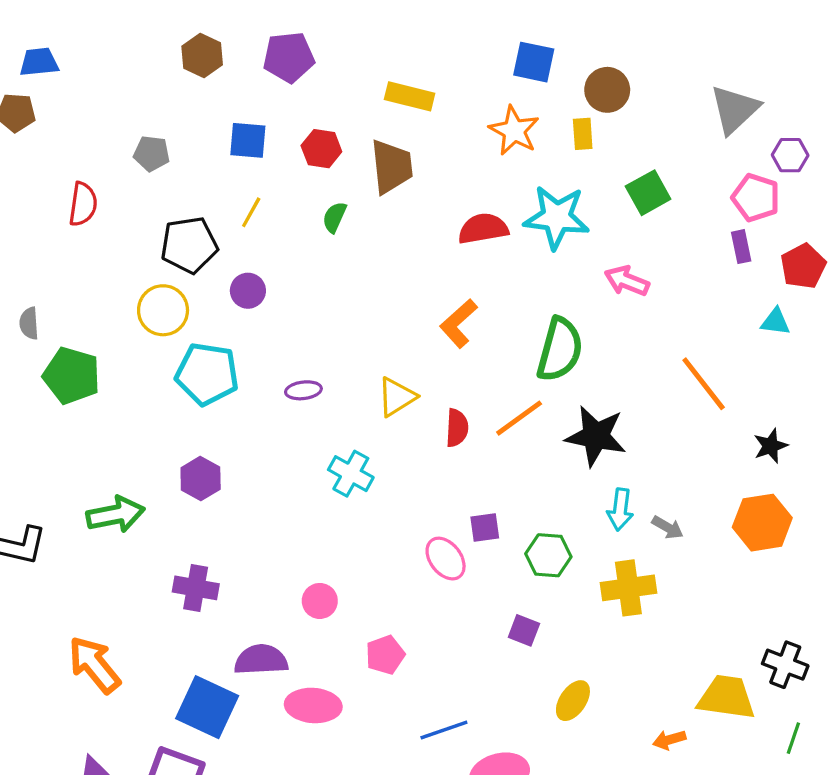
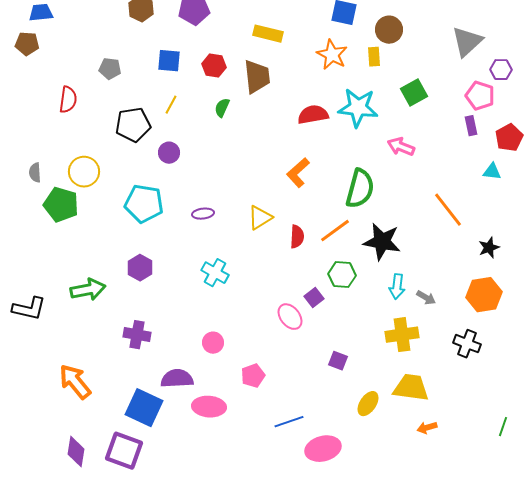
yellow circle: (163, 310) -> (84, 172), moved
cyan cross: (351, 474) -> (215, 273), moved
purple square: (485, 527) -> (314, 298), turned -30
green hexagon: (548, 555) -> (342, 275), moved
black cross: (785, 665) -> (467, 344), moved
yellow trapezoid: (726, 697) -> (411, 388), moved

